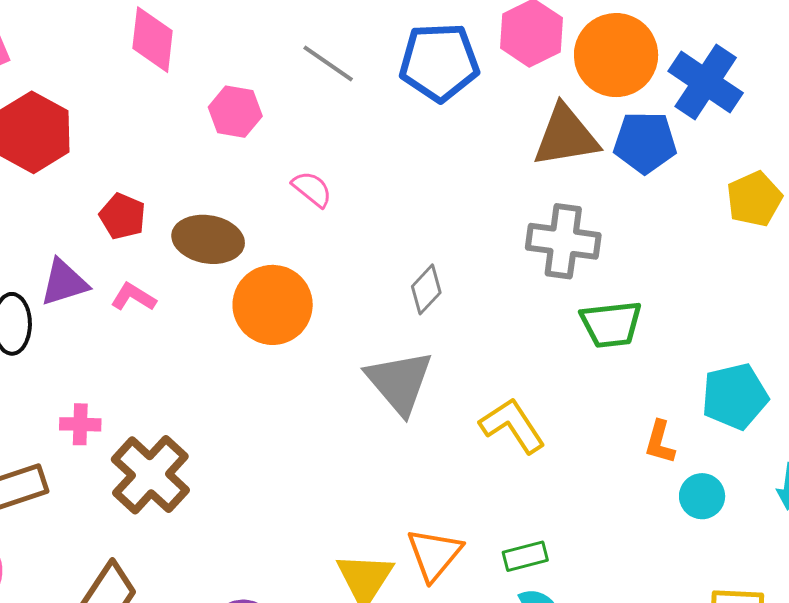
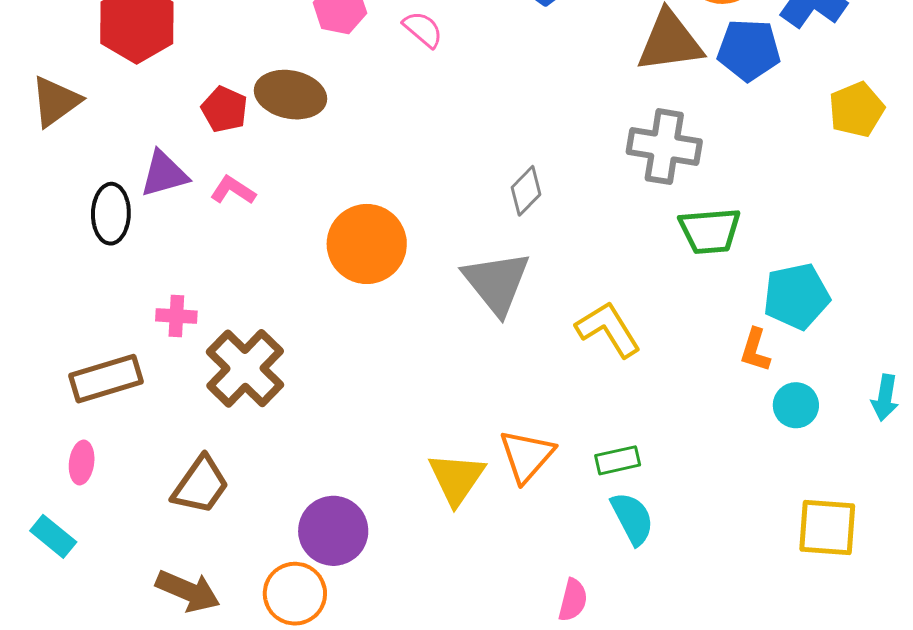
pink semicircle: (312, 189) -> (423, 29), moved
brown ellipse: (208, 239) -> (291, 95), moved
orange circle: (273, 305) -> (367, 244), moved
cyan pentagon: (735, 396) -> (796, 296), moved

